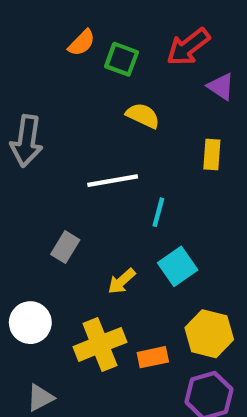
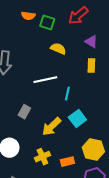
orange semicircle: (82, 43) -> (28, 16), turned 56
purple triangle: (221, 87) -> (91, 42), moved
yellow arrow: (122, 281) -> (51, 127), size x1.5
yellow cross: (100, 344) -> (42, 157), size x0.7

